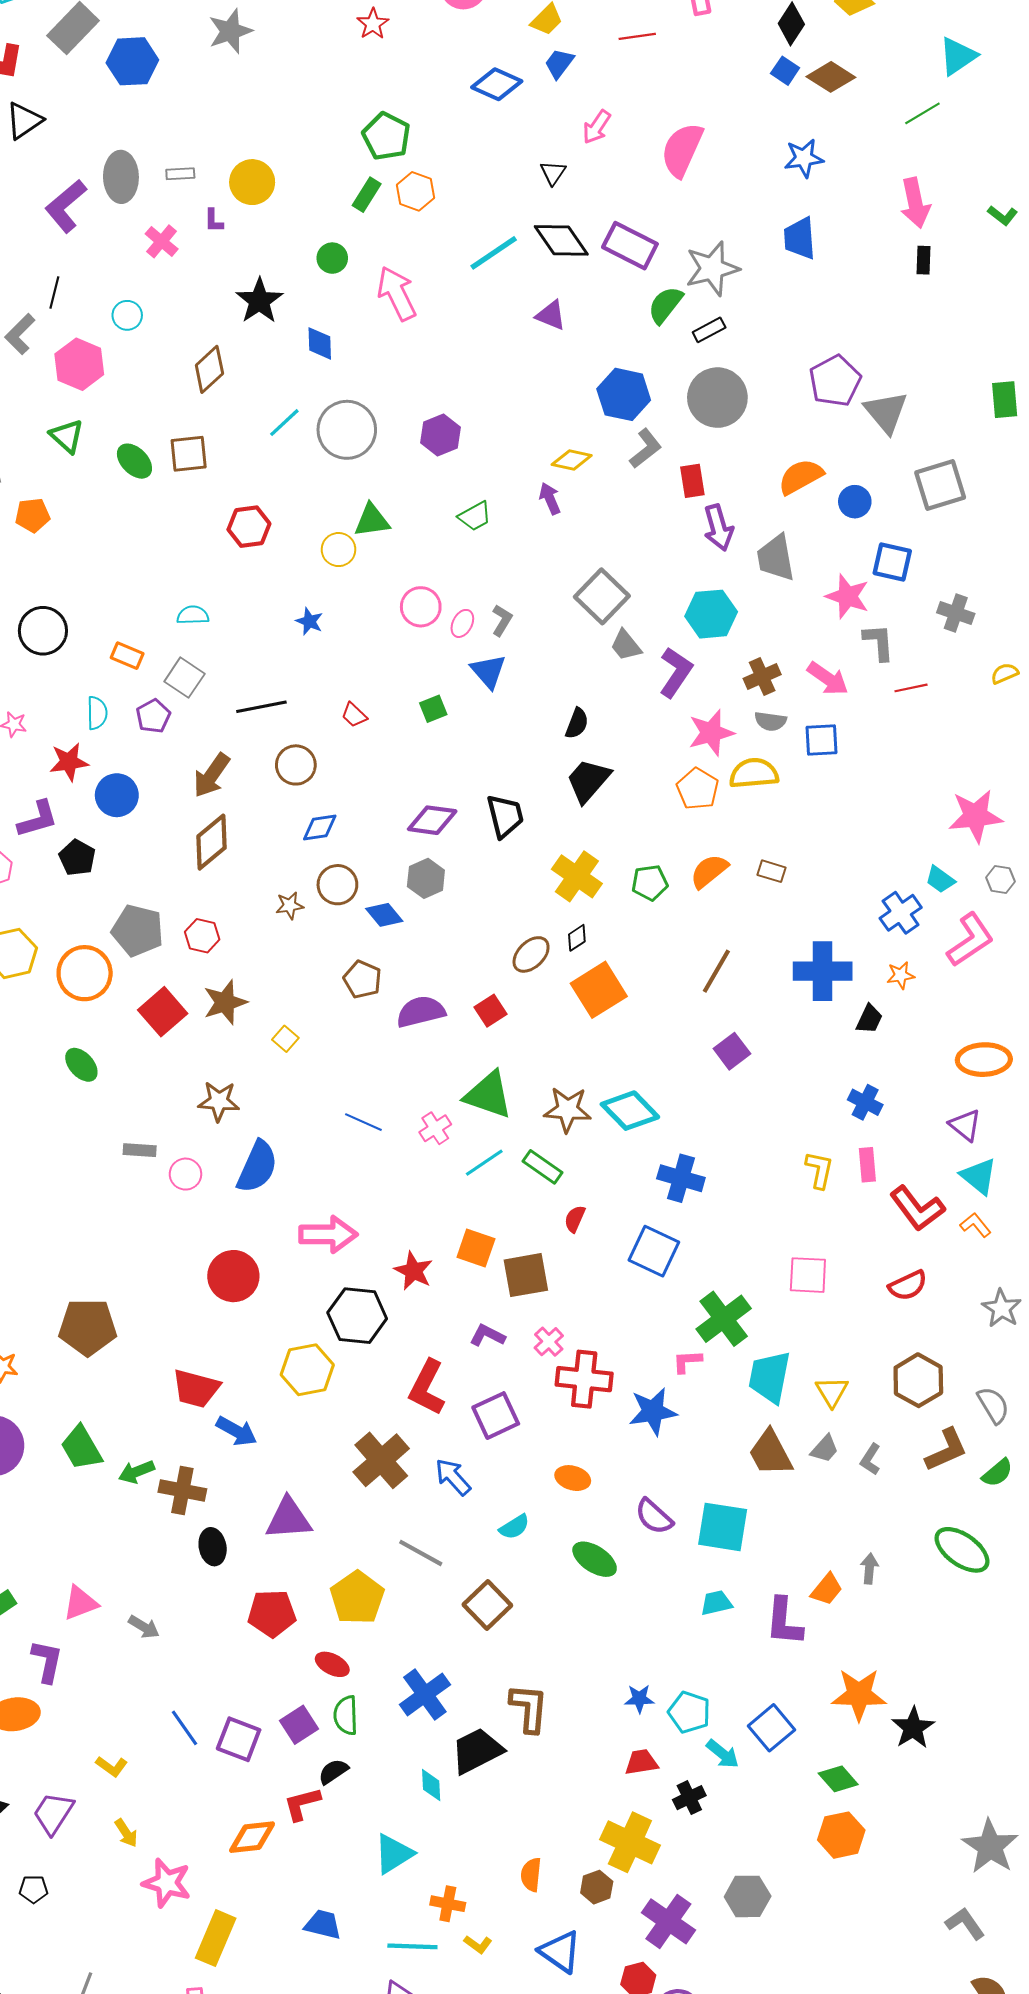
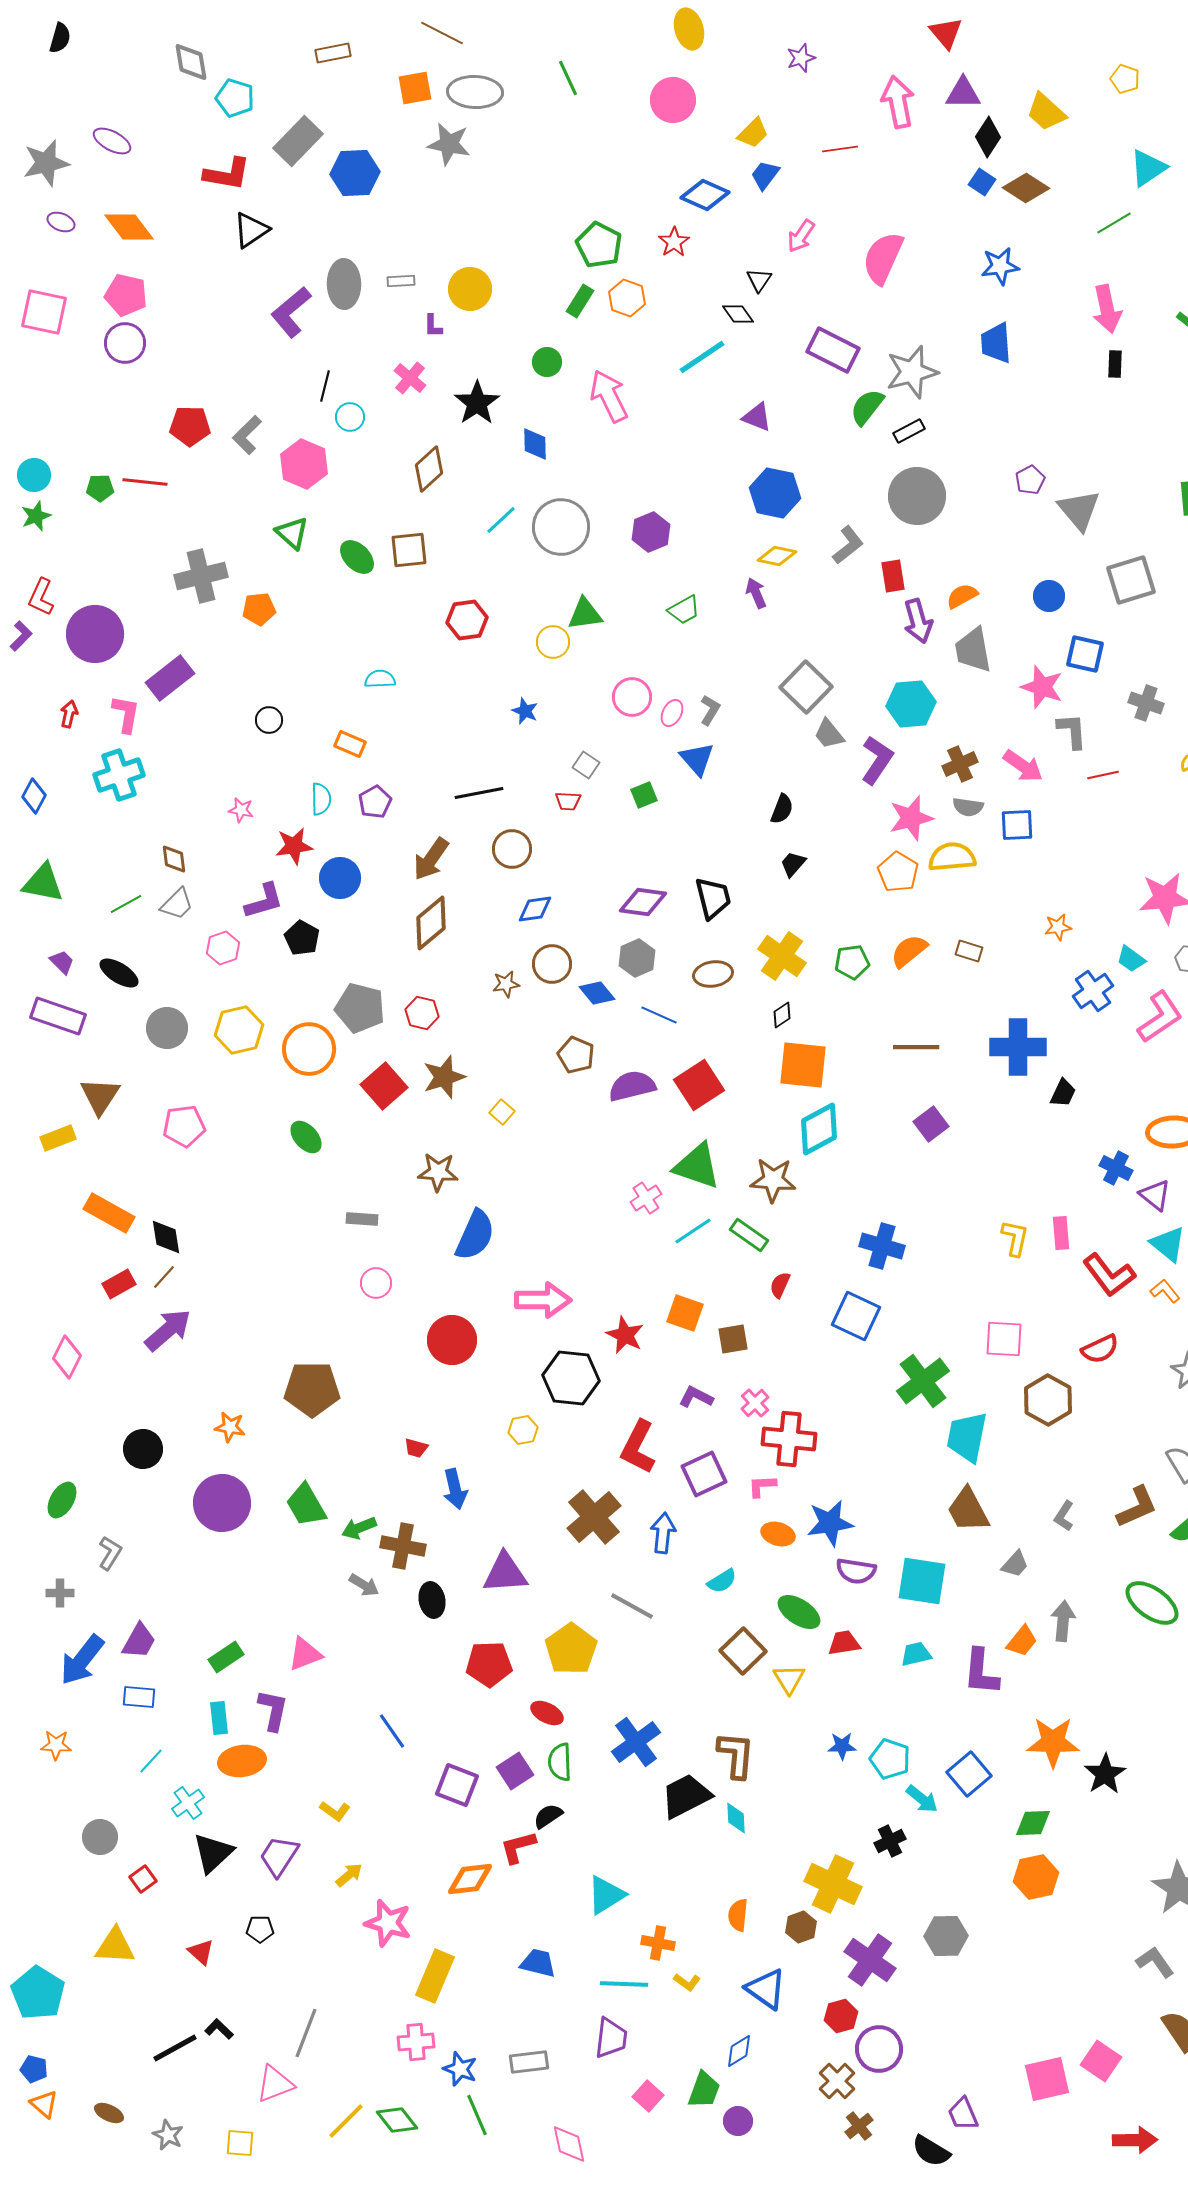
red star: (373, 24) -> (674, 242), moved
gray star: (230, 31) -> (449, 144), turned 30
black diamond: (561, 240) -> (738, 314), moved, size x0.6
pink cross: (162, 241) -> (410, 378), moved
black line: (54, 292) -> (325, 386), moved
purple pentagon: (835, 381) -> (1030, 480), size x0.6
blue hexagon: (624, 394) -> (775, 493), moved
orange semicircle: (801, 477) -> (962, 596), moved, size x0.7
cyan semicircle: (193, 615) -> (380, 679), moved
black circle: (43, 631) -> (269, 720), size x0.6
gray square: (184, 678) -> (586, 765), moved, size x0.7
red trapezoid: (354, 715) -> (568, 801), turned -40
black trapezoid: (588, 781) -> (793, 864), size x0.6
brown ellipse: (531, 954) -> (713, 974), moved, turned 36
brown line: (716, 971) -> (916, 1047), turned 60
orange star: (901, 975) -> (1058, 927), moved
orange square: (599, 990) -> (803, 1065), turned 38
red square: (490, 1011) -> (699, 1085), size x1.6
blue cross: (865, 1102) -> (1116, 1168), moved
cyan diamond: (630, 1111) -> (819, 1129), moved, turned -74
blue line: (363, 1122) -> (659, 1015), moved
pink circle: (185, 1174) -> (376, 1283), moved
brown square: (526, 1275) -> (733, 1339), size x0.7
pink L-shape: (687, 1361) -> (762, 1486), moved
yellow hexagon: (307, 1370) -> (523, 1430), size x0.6
brown hexagon: (918, 1380) -> (1048, 1400), moved
red trapezoid: (196, 1388) -> (416, 1448), size x0.5
yellow triangle: (832, 1392) -> (789, 1679), moved
blue star: (653, 1411) -> (830, 1523), moved
blue arrow: (236, 1431) -> (455, 1489), turned 48
gray trapezoid: (825, 1449) -> (1015, 1564), moved
blue arrow: (453, 1477) -> (663, 1533), turned 48
purple semicircle: (654, 1517) -> (856, 1571), turned -33
gray arrow: (869, 1569) -> (1063, 1621), size x1.4
brown square: (487, 1605) -> (743, 1651), moved
gray arrow: (144, 1627) -> (364, 1585), moved
blue line: (184, 1728) -> (392, 1731), moved
red trapezoid: (641, 1762) -> (844, 1643), moved
green diamond: (838, 1779) -> (1033, 1823), turned -51
cyan diamond: (431, 1785) -> (736, 1818), moved
yellow arrow: (126, 1833) -> (349, 1875), turned -96

